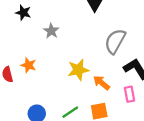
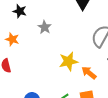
orange star: (29, 65) -> (12, 39), moved

